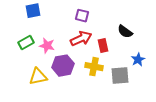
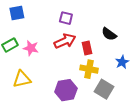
purple hexagon: (63, 66) -> (66, 90), moved
yellow cross: (94, 67) -> (89, 69), moved
gray square: (120, 76) -> (104, 89), moved, turned 36

